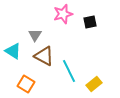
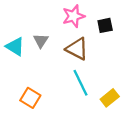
cyan triangle: (13, 51) -> (15, 46), moved
brown triangle: (44, 56) -> (77, 49), moved

